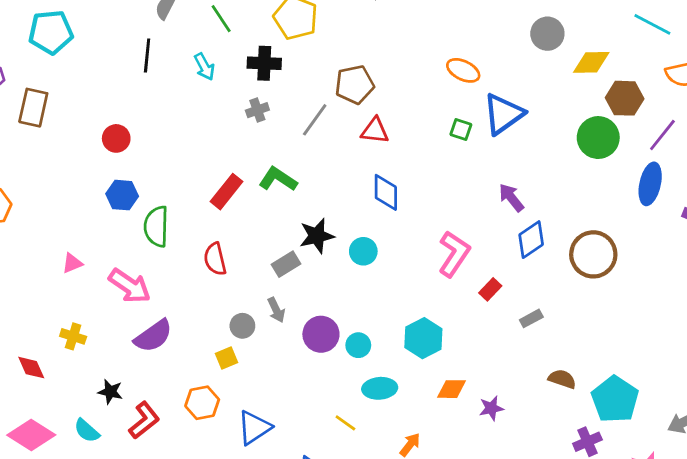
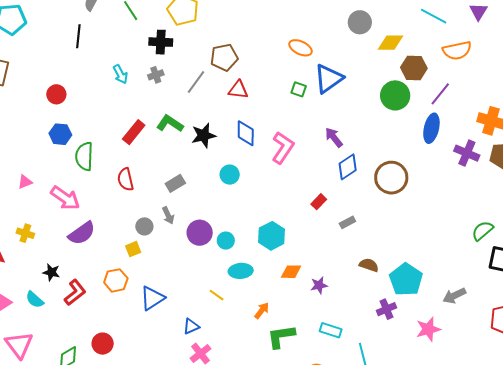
cyan arrow: (204, 67) -> (120, 74), moved
black star: (317, 236) -> (204, 135), moved
pink L-shape: (454, 254) -> (283, 148), moved

